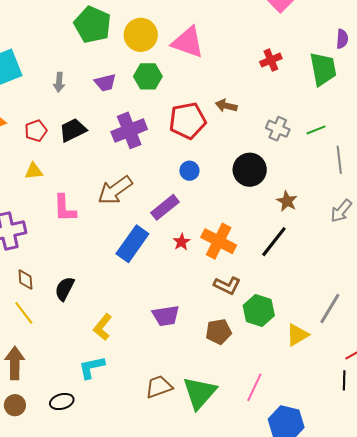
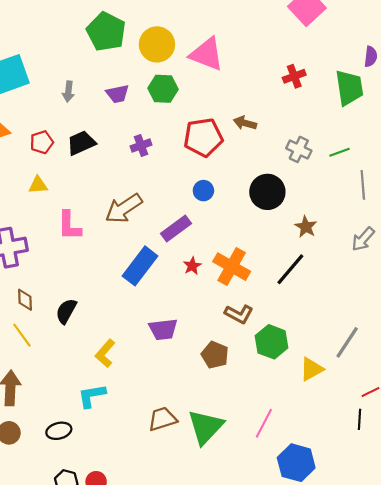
purple cross: (129, 130) -> (141, 146), size x0.6
purple trapezoid: (166, 316) -> (163, 329), moved
brown pentagon: (219, 332) -> (215, 355), moved, turned 30

